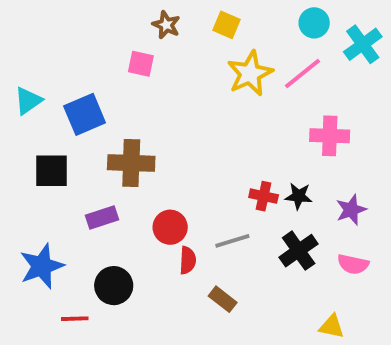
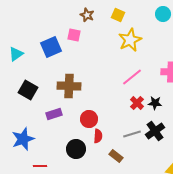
pink line: (302, 73) -> (132, 77), moved
blue square: (85, 114) -> (51, 47), moved
black square: (51, 171) -> (28, 90), turned 30
red cross: (264, 196) -> (137, 103), turned 32
gray line: (232, 241) -> (132, 134), moved
black circle: (114, 286) -> (76, 149), moved

